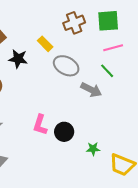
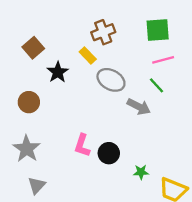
brown cross: (74, 23) -> (103, 32), moved
black star: (18, 59) -> (58, 72), turned 30

